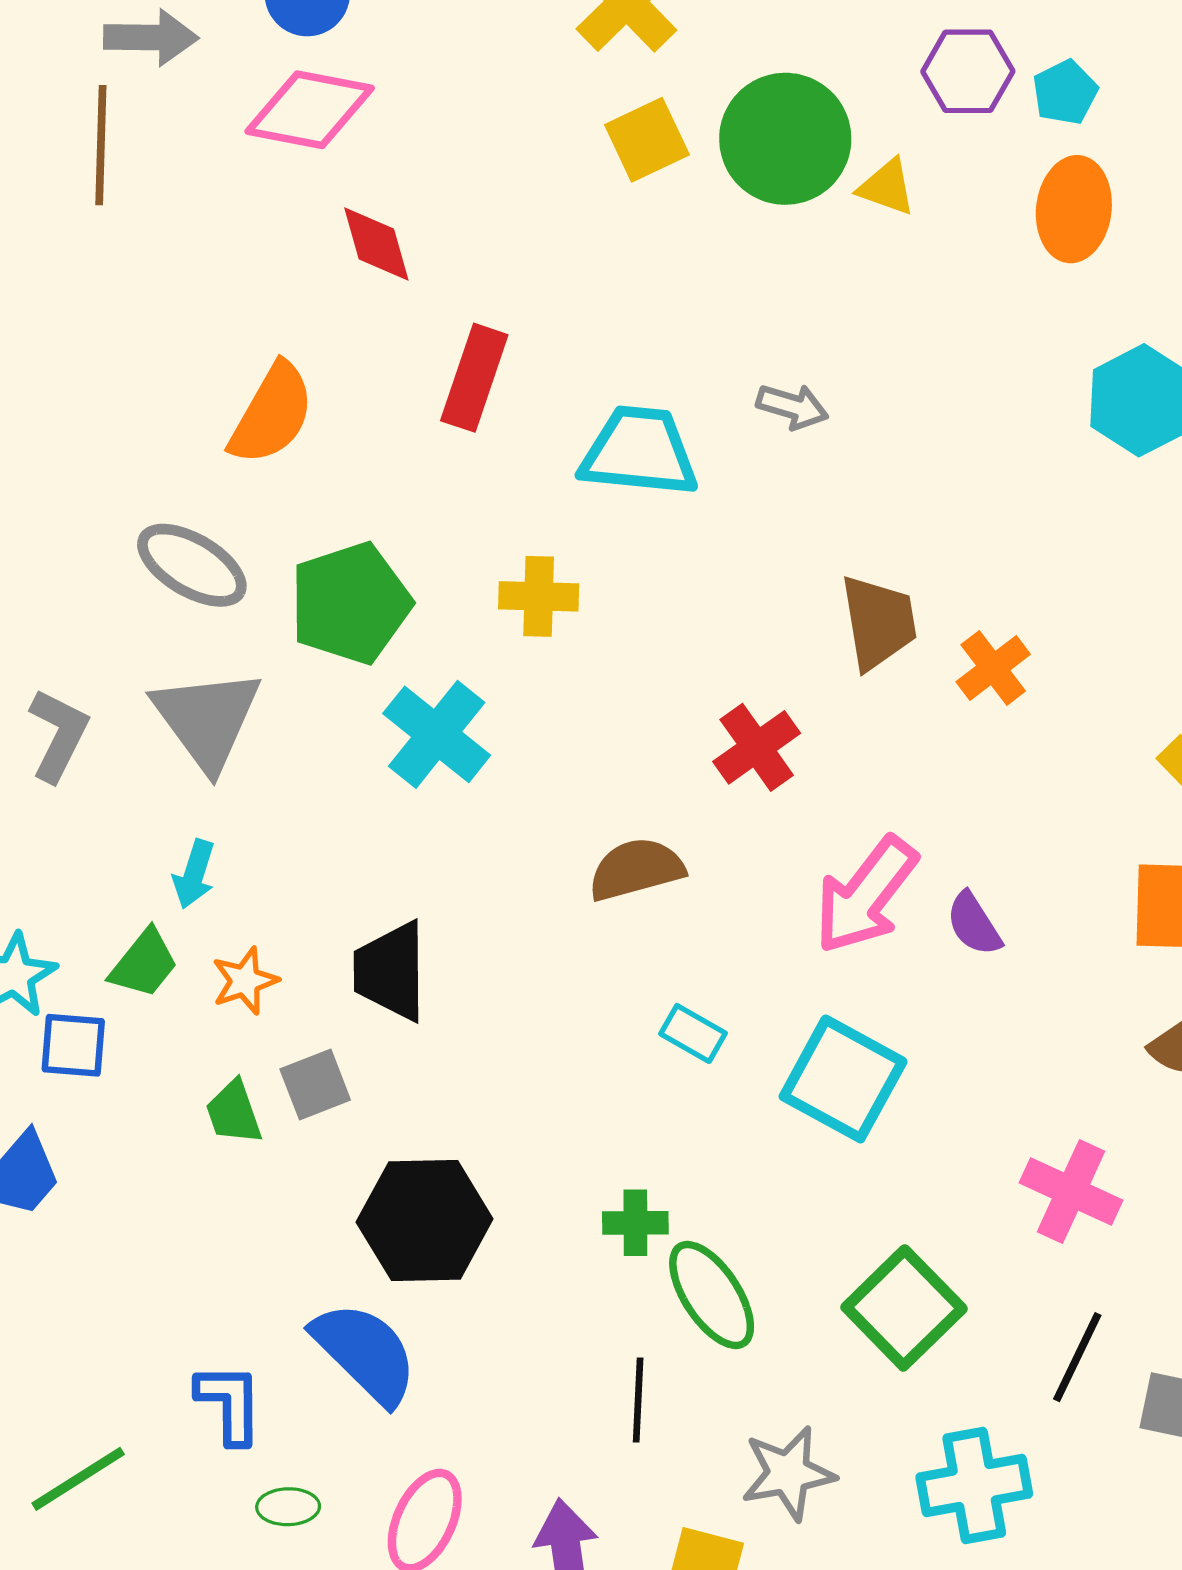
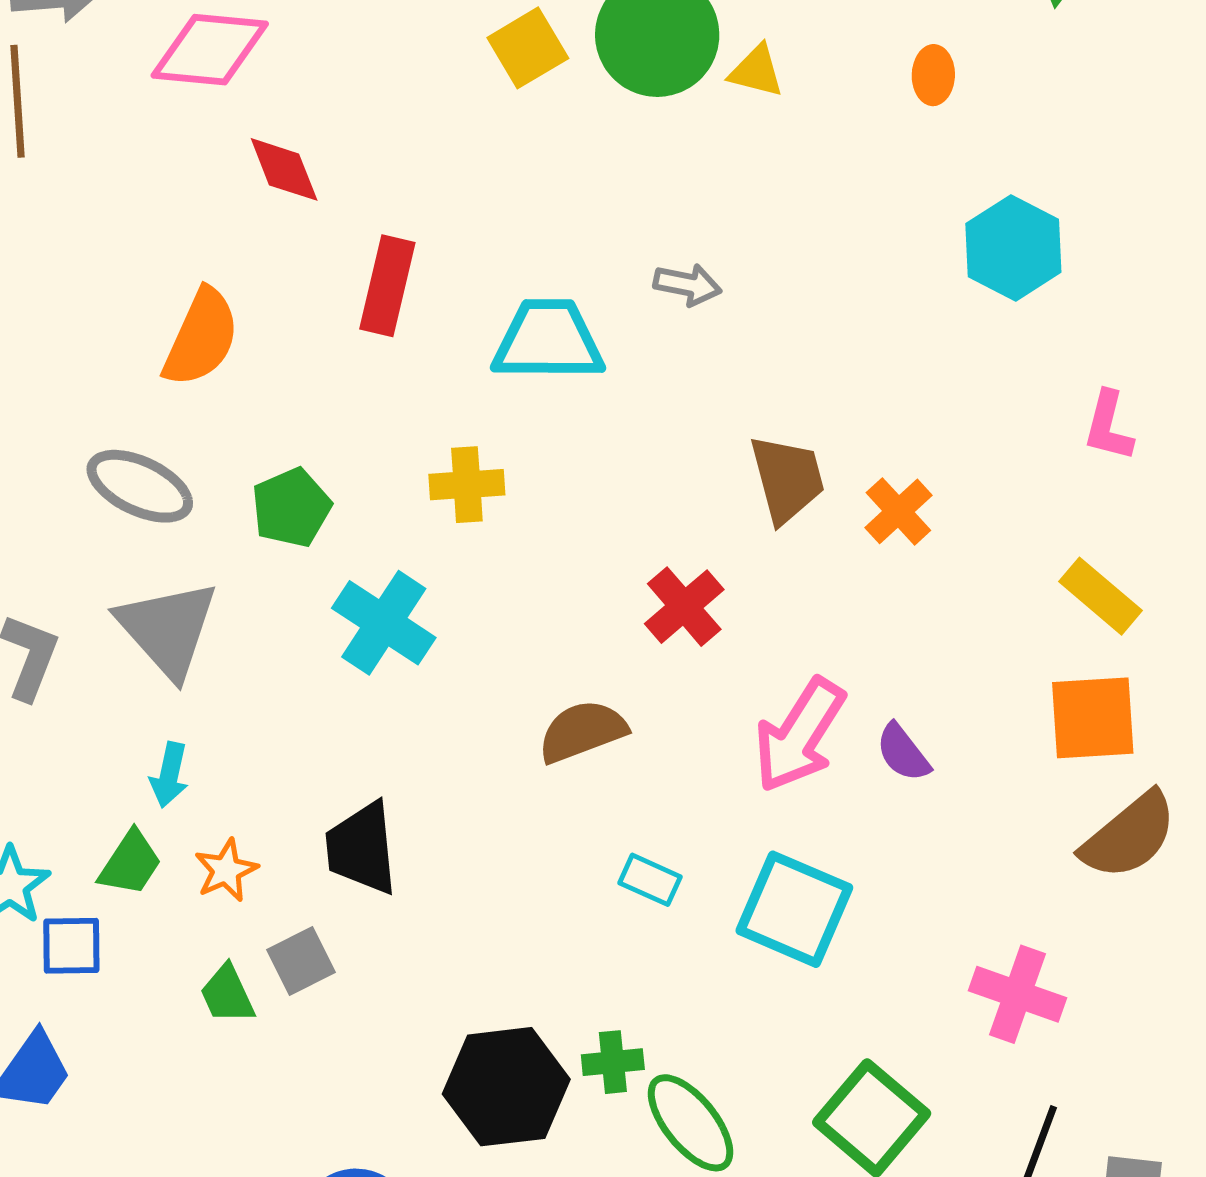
orange ellipse: (1074, 209) -> (933, 75), size x0.6
green pentagon: (350, 603) -> (291, 508), size x0.7
black hexagon: (425, 1221) -> (506, 1087), moved

